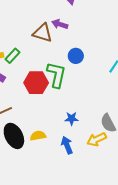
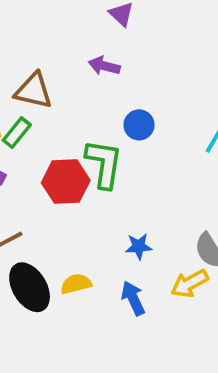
brown triangle: (43, 33) -> (34, 91), moved

